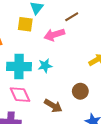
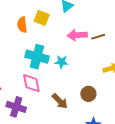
brown line: (72, 17) -> (98, 37), moved
yellow square: (25, 24) -> (42, 18), moved

